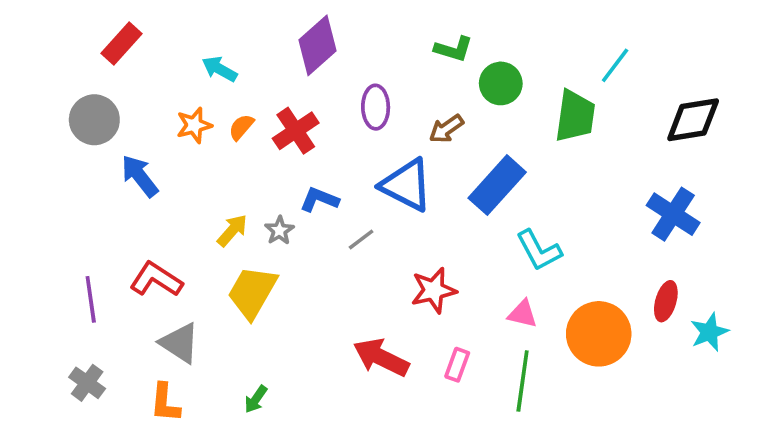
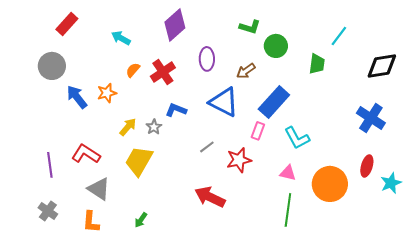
green trapezoid: (575, 116) -> (317, 64), size x0.7
orange star: (194, 125) -> (107, 93), moved
gray line: (361, 239) -> (207, 147), moved
pink rectangle: (457, 365) -> (258, 131), moved

